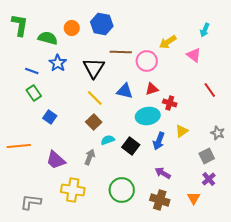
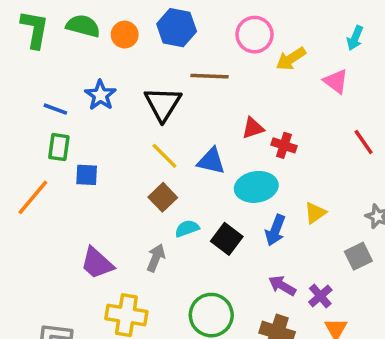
green semicircle: (48, 38) -> (83, 26), moved
pink circle: (147, 61) -> (255, 35), moved
red triangle: (152, 89) -> (253, 128), moved
blue triangle: (125, 91) -> (211, 161), moved
green rectangle: (34, 93) -> (59, 147), turned 42
red cross: (170, 103) -> (284, 145), moved
blue square: (50, 117) -> (87, 175), moved, turned -32
orange line: (19, 146) -> (33, 197), moved, turned -45
purple cross: (209, 179) -> (320, 296), moved

